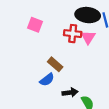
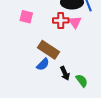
brown rectangle: (55, 64) -> (49, 50), size x1.5
black arrow: (70, 93) -> (65, 73), turned 80

